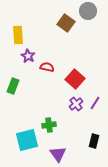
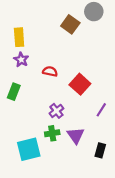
purple star: (28, 56) -> (21, 60), moved
purple cross: (76, 104) -> (56, 111), moved
purple triangle: (58, 154) -> (76, 135), moved

